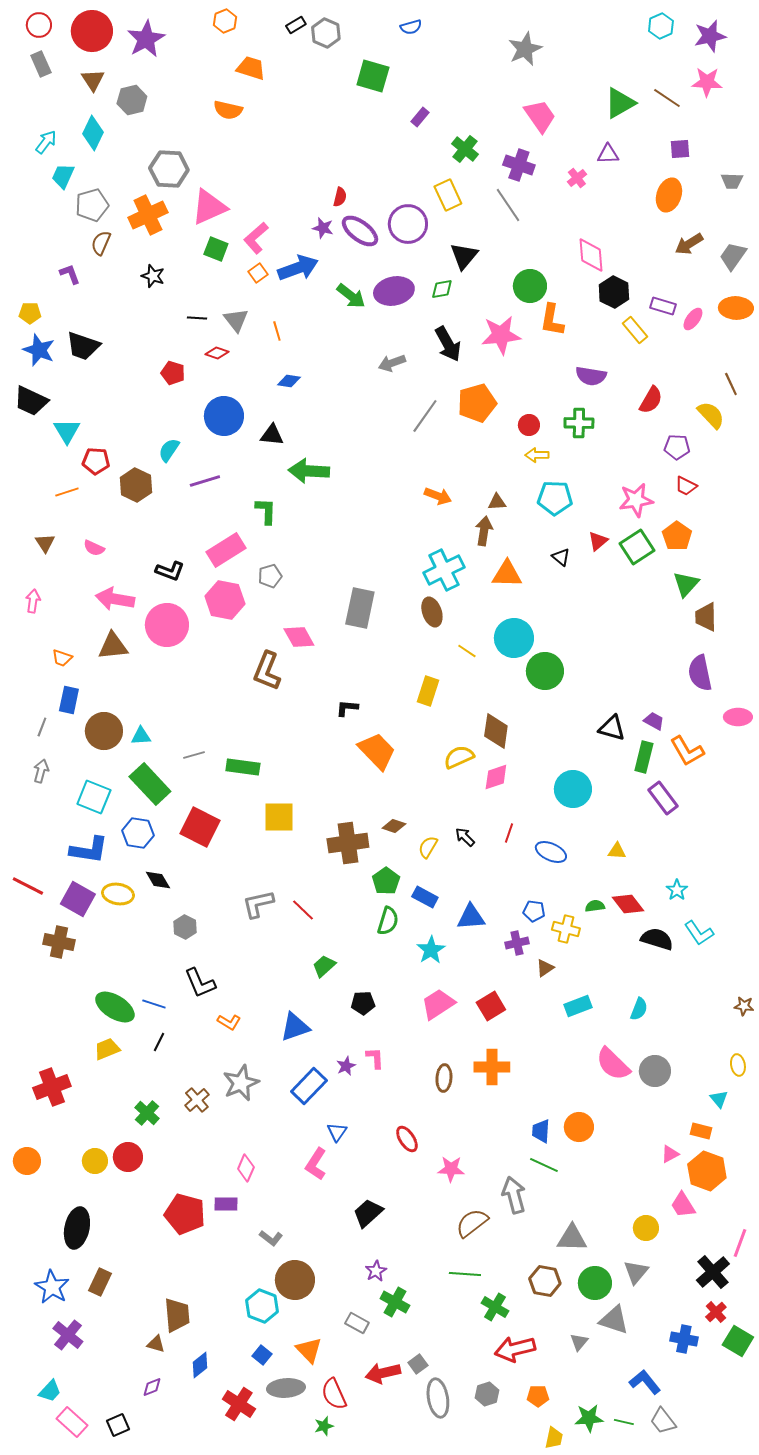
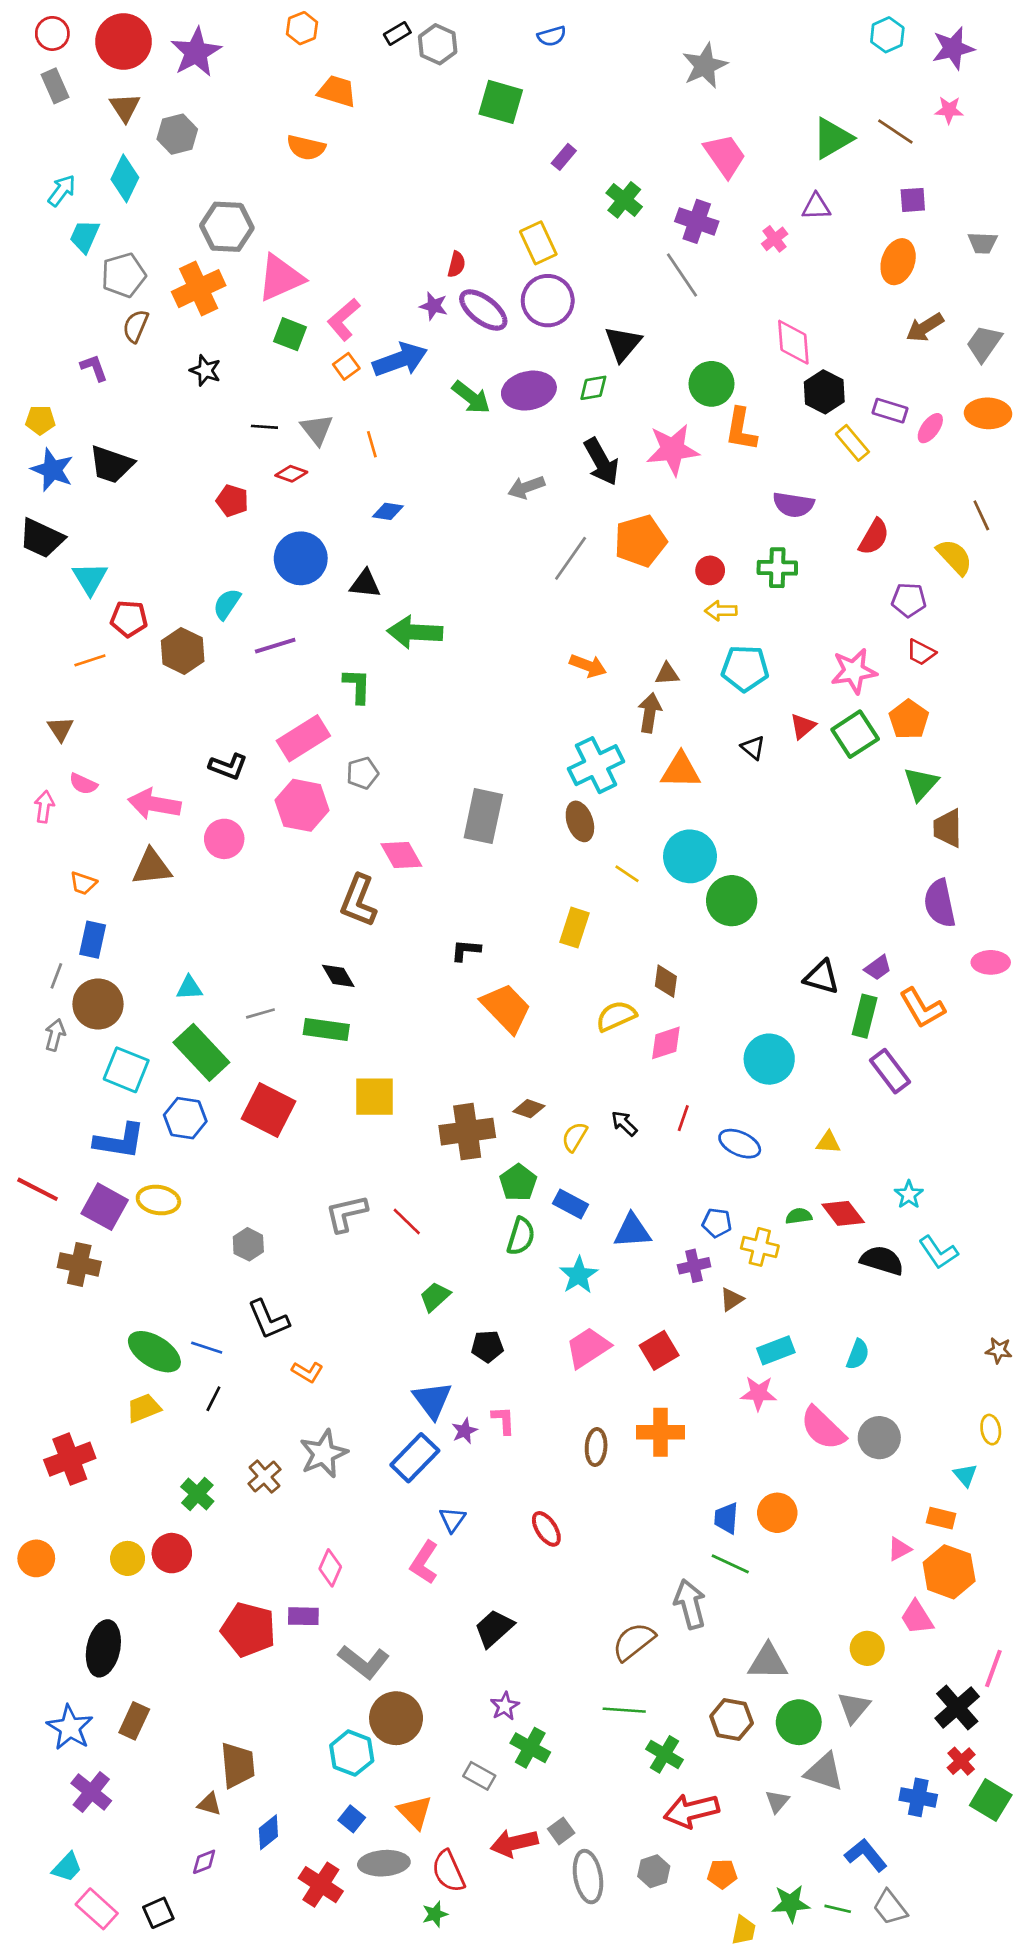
pink star: (707, 82) -> (949, 110), size x0.7
yellow rectangle: (448, 195) -> (538, 243), moved
pink semicircle: (94, 548) -> (83, 784), moved
pink circle: (167, 625) -> (224, 839), size x0.7
purple trapezoid: (654, 721) -> (878, 968), turned 115
brown circle: (104, 731) -> (98, 1004), moved
brown diamond: (496, 731) -> (666, 981), size x0.7
black diamond: (158, 880) -> (338, 976), moved
blue triangle: (295, 1027) -> (432, 1400), moved, turned -48
pink star: (451, 1169) -> (758, 1393), moved
gray L-shape: (271, 1238) -> (364, 1662), size x1.6

